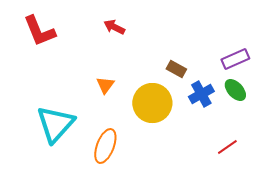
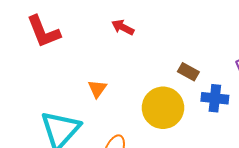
orange triangle: (105, 85) -> (97, 89), moved
blue cross: (201, 94) -> (215, 98), turned 35

